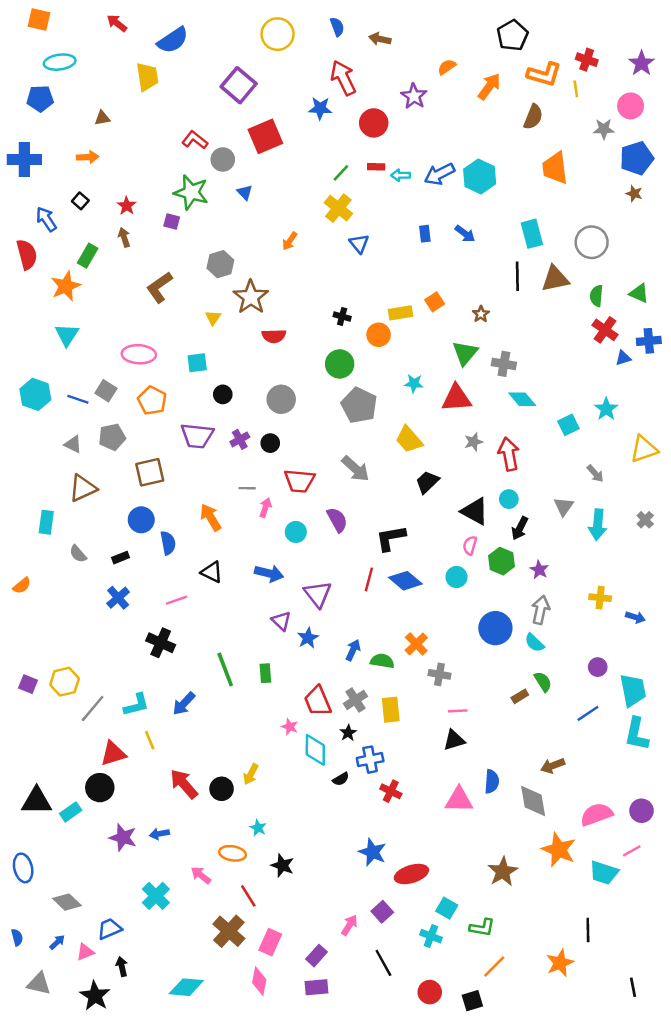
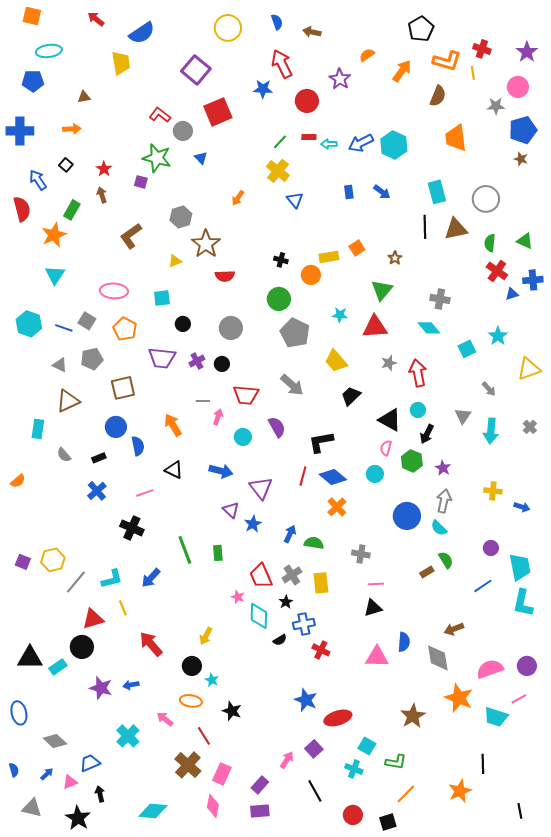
yellow triangle: (213, 318) -> (175, 261), turned 32
gray cross: (504, 364) -> (440, 299), moved
orange cross: (416, 644) -> (337, 507), moved
black circle: (222, 789) -> (192, 666), moved

